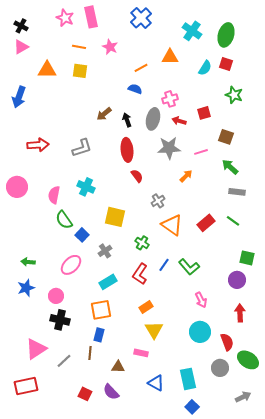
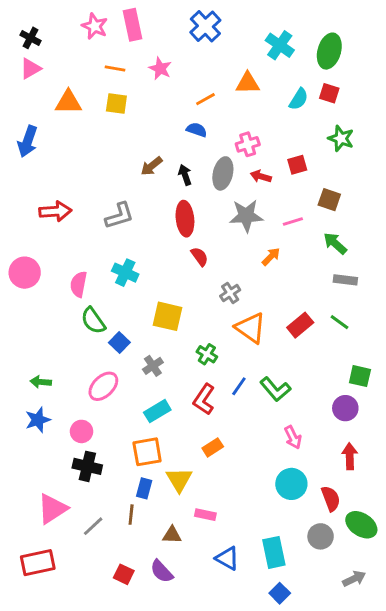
yellow triangle: (154, 330) -> (179, 480), moved

